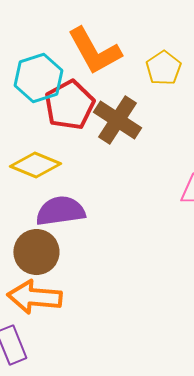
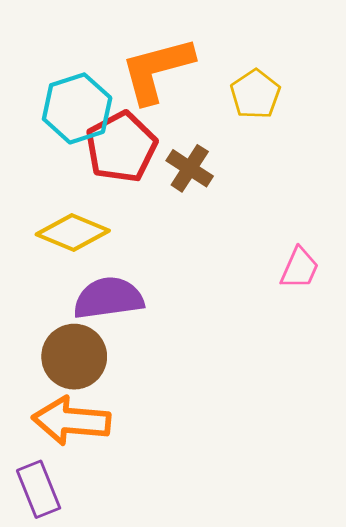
orange L-shape: (94, 51) -> (157, 70), turned 104
brown cross: (117, 120) -> (190, 168), size x0.7

